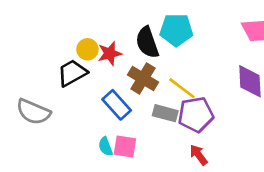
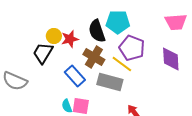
black trapezoid: (72, 73) -> (43, 53), turned -30
gray rectangle: (165, 113) -> (110, 82), size x1.4
purple pentagon: (196, 115) -> (132, 48), moved, turned 30

